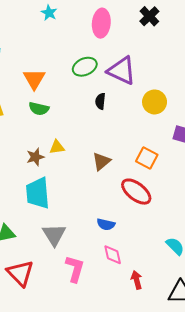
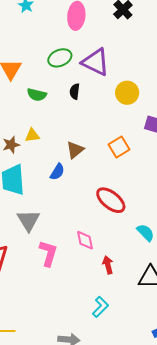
green semicircle: (39, 109) -> (37, 95), moved
orange square: (147, 158) -> (119, 147), turned 30
red ellipse: (136, 192) -> (111, 200), moved
blue semicircle: (106, 224) -> (57, 172), moved, turned -72

